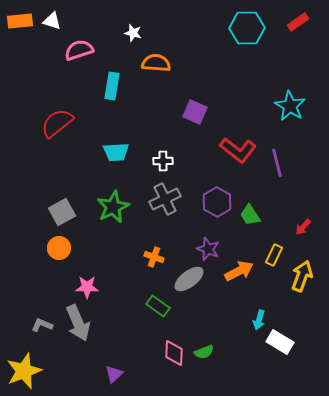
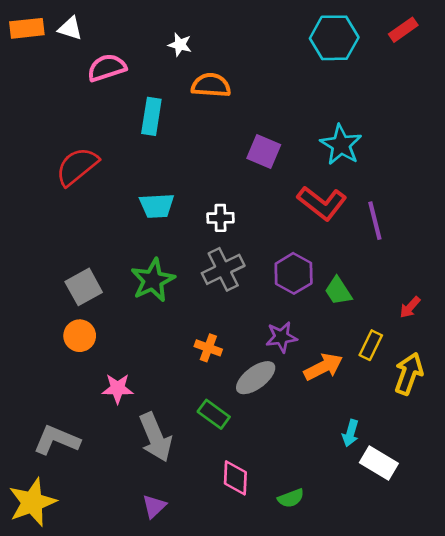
cyan star: (290, 106) -> (341, 145), moved
purple star: (208, 249) -> (281, 337), turned -30
gray arrow: (78, 323) -> (155, 437), moved
gray L-shape: (42, 325) -> (57, 440), size x1.6
green semicircle: (204, 352) -> (291, 498), moved

